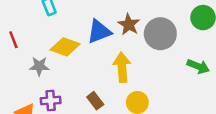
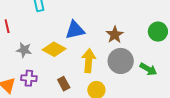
brown star: (129, 24) -> (115, 35), moved
gray circle: (160, 34) -> (121, 61), moved
yellow diamond: (65, 47) -> (54, 49), moved

